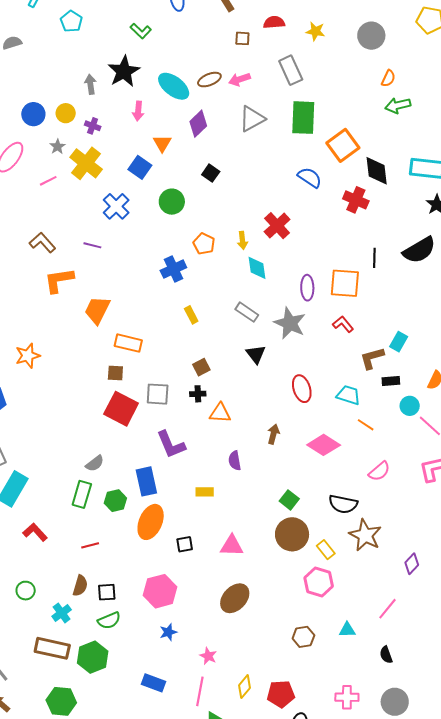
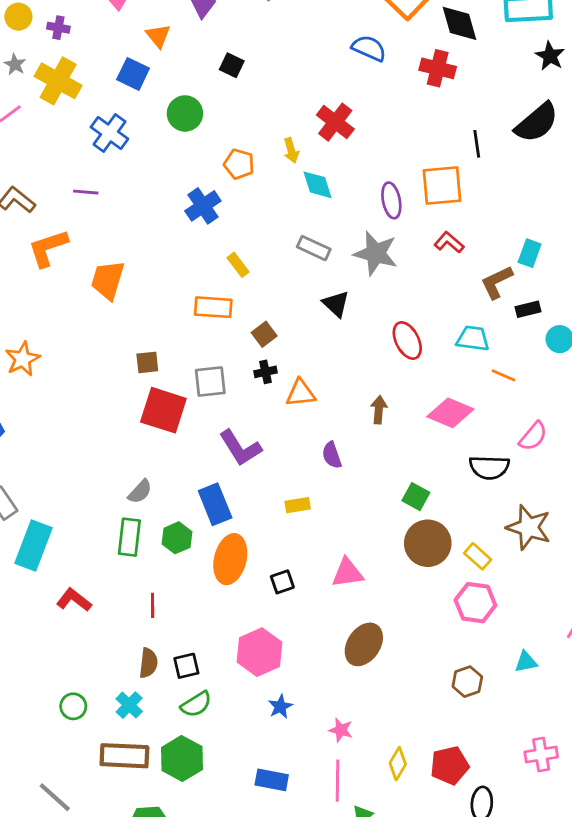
orange rectangle: (128, 343) -> (213, 307), moved
black semicircle: (343, 504) -> (489, 467), moved
red line: (90, 545) -> (153, 605), turned -66
green circle: (26, 591) -> (73, 706), moved

